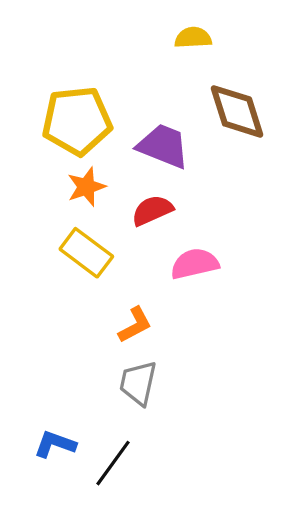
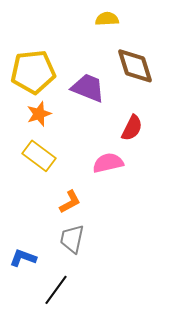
red semicircle: (152, 210) -> (132, 128), moved, turned 140
blue L-shape: (55, 444) -> (23, 258), moved

